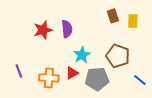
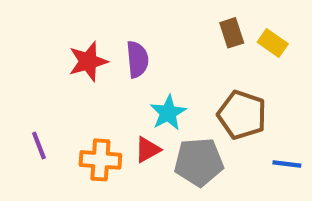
yellow rectangle: (133, 21) -> (273, 43), turned -56
blue line: (140, 80) -> (287, 164), turned -32

